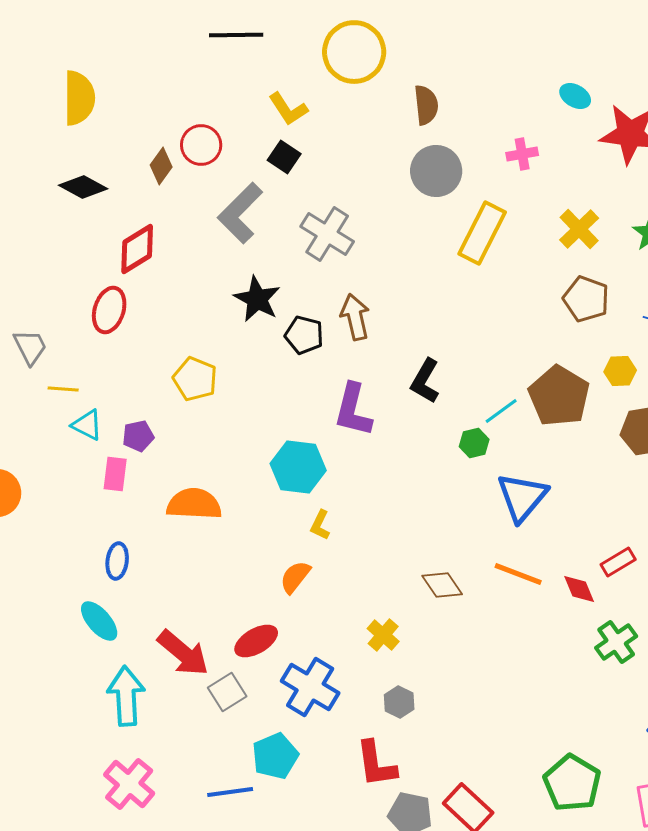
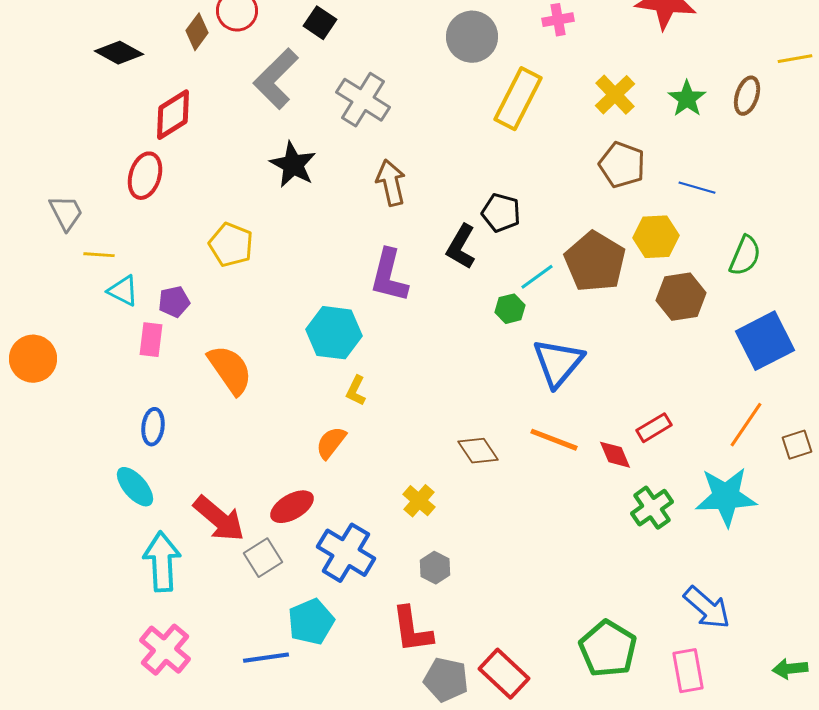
black pentagon: (304, 335) -> (501, 213), moved
yellow hexagon: (620, 371) -> (656, 237), size x1.4
orange semicircle: (194, 504) -> (230, 370), turned 52

